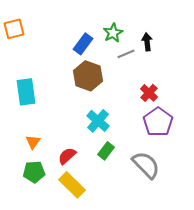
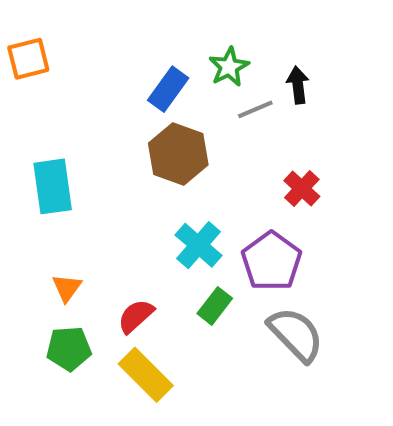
purple pentagon: (158, 122) -> (271, 261), moved

